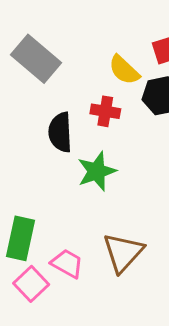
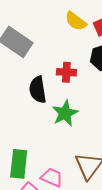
yellow semicircle: (124, 70) -> (76, 21), moved

